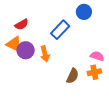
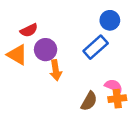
blue rectangle: (60, 30) -> (96, 47), moved
purple circle: (26, 50) -> (46, 50), moved
pink semicircle: (97, 56) -> (113, 86), moved

